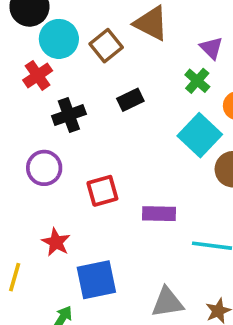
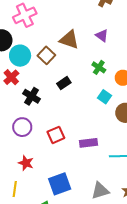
purple triangle: (211, 48) -> (102, 35), moved
black cross: (69, 115) -> (32, 96), turned -30
cyan square: (200, 135) -> (105, 97), size x0.6
red star: (56, 242) -> (26, 163), moved

